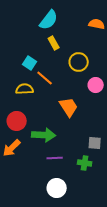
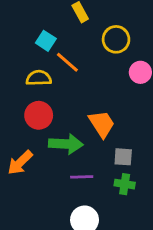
orange trapezoid: (69, 107) -> (102, 124), moved
red circle: (17, 121) -> (39, 115), moved
gray square: (95, 143) -> (123, 157), moved

